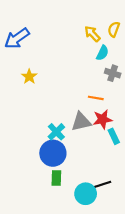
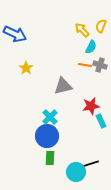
blue arrow: (17, 38) -> (15, 34), turned -120
orange line: (96, 98) -> (85, 65), moved
gray triangle: (81, 122) -> (63, 86), moved

